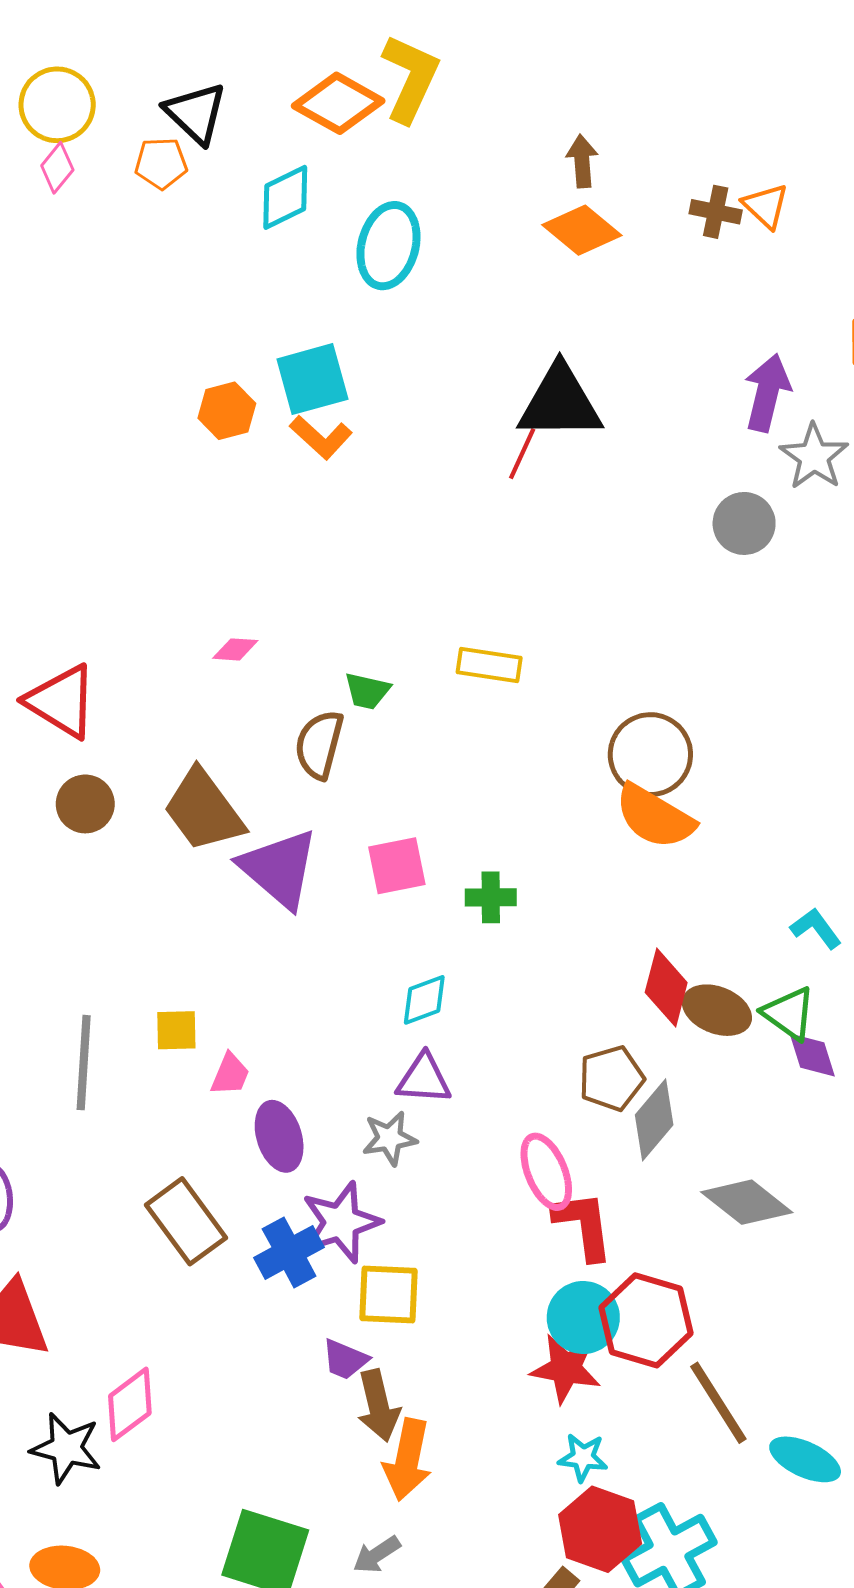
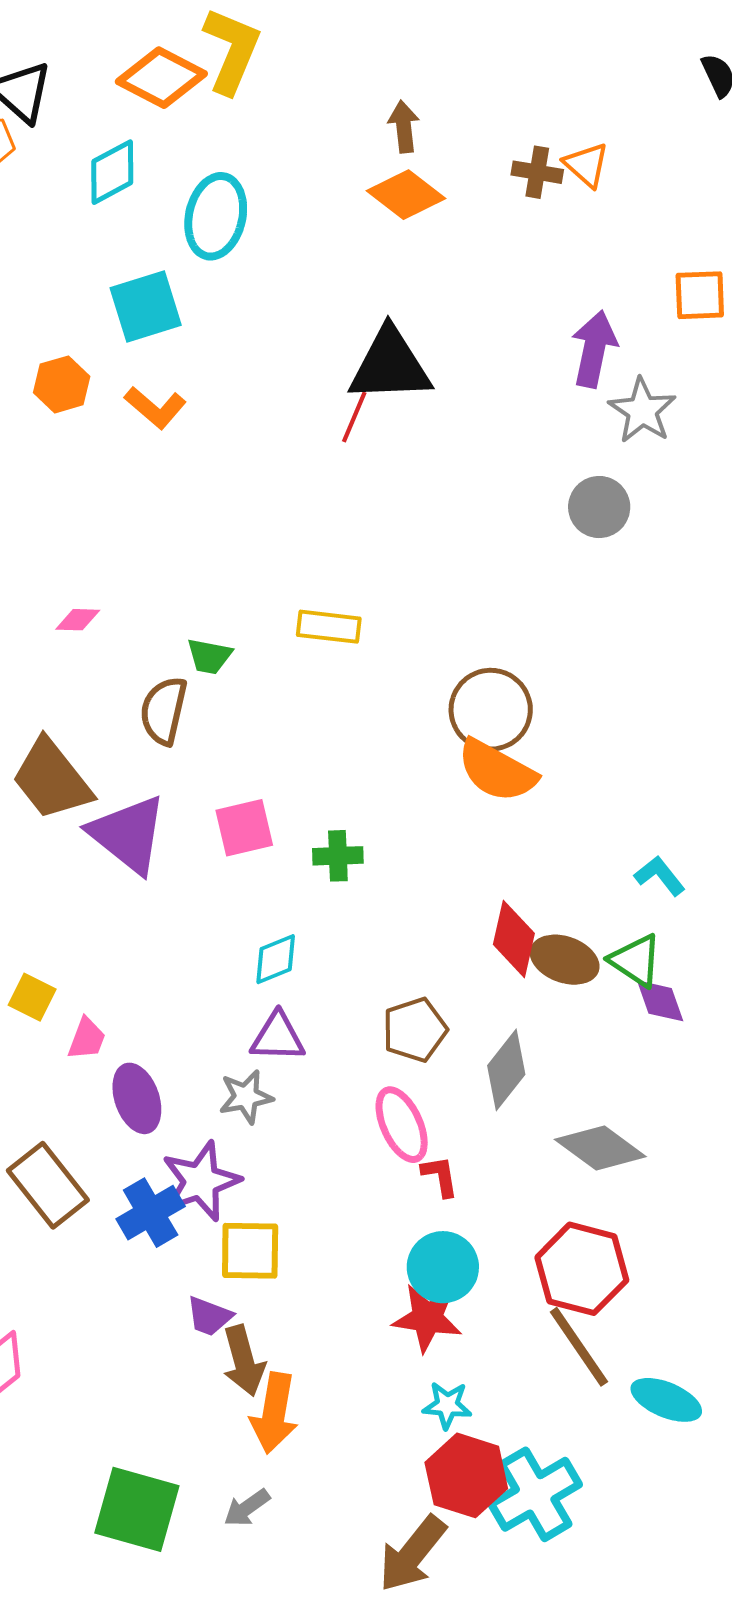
cyan square: (312, 379) -> (146, 306), moved
gray circle: (744, 523) -> (599, 507), moved
yellow square: (176, 1030) -> (32, 997), turned 30
brown pentagon: (611, 1078) -> (415, 1030), moved
red L-shape: (583, 1225) -> (440, 1176), size x0.6
red hexagon: (646, 1320) -> (582, 1269), moved

